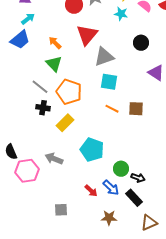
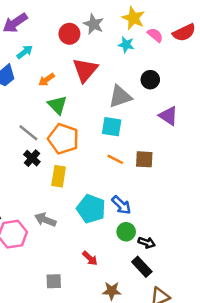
cyan arrow: (28, 19) -> (25, 52), moved
orange arrow: (55, 43) -> (46, 80), turned -80
gray triangle: (104, 57) -> (120, 97), moved
green triangle: (54, 64) -> (57, 105), moved
black cross: (43, 108) -> (32, 158), turned 32
yellow rectangle: (65, 123) -> (59, 176), turned -36
blue arrow: (111, 188) -> (121, 205), moved

